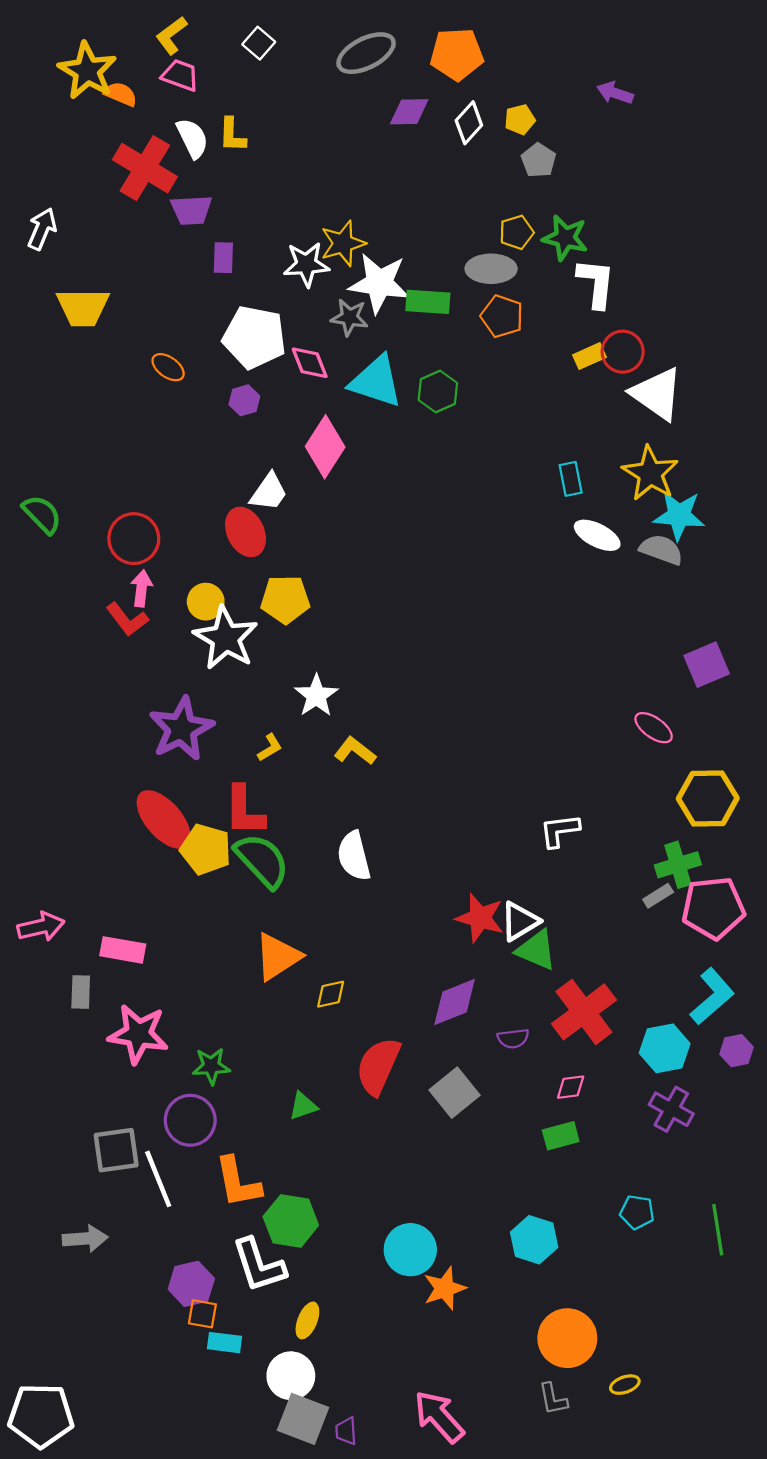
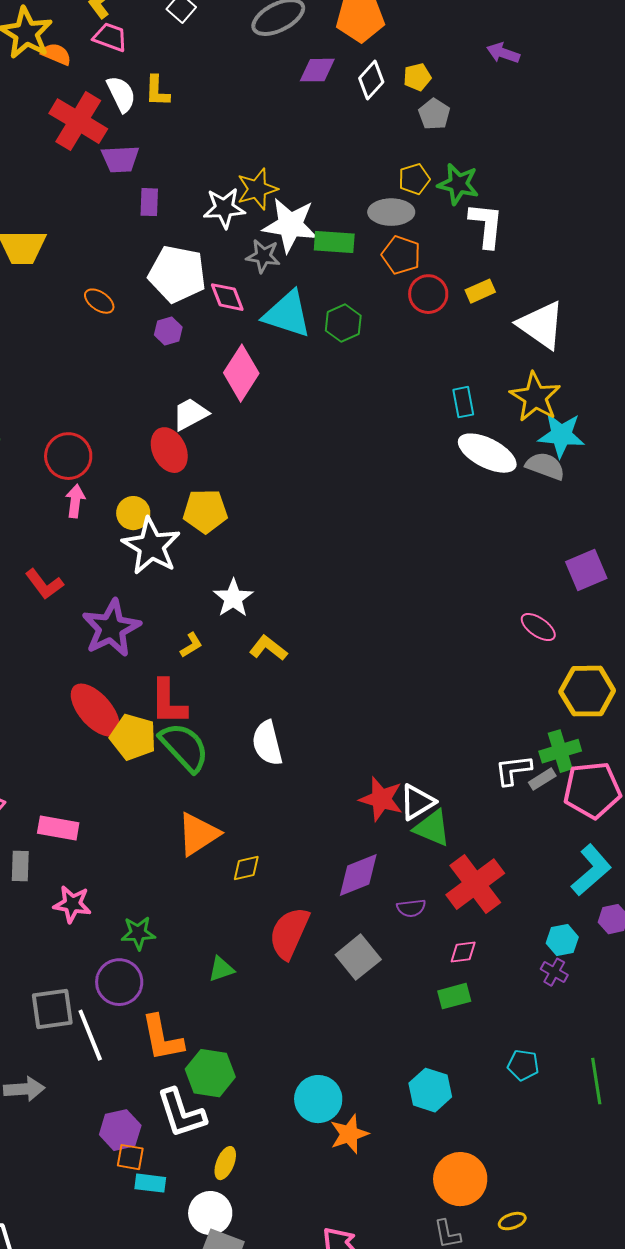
red circle: (623, 352) -> (428, 294), moved
white trapezoid: (269, 492) -> (190, 414), turned -153
white ellipse: (597, 535) -> (487, 453), size x1.4
red L-shape: (127, 619) -> (44, 584), moved
white L-shape: (560, 831) -> (513, 770), moved
pink star: (138, 1034) -> (72, 904), size x0.7
cyan hexagon: (665, 1048) -> (562, 940), moved, size x0.7
purple cross: (671, 1109) -> (554, 972), size x0.7

